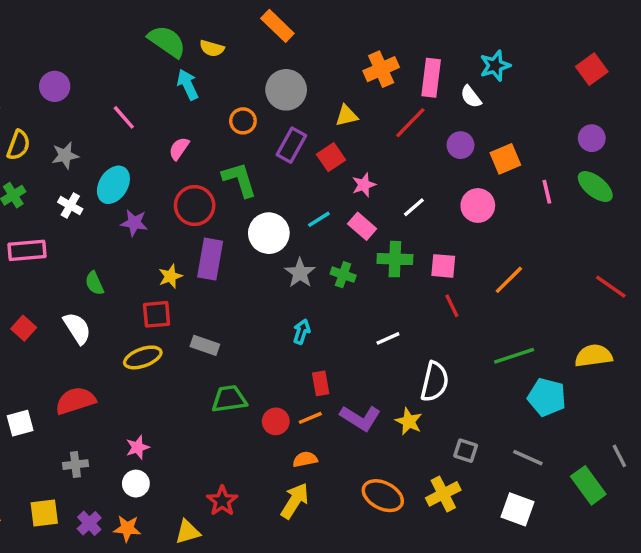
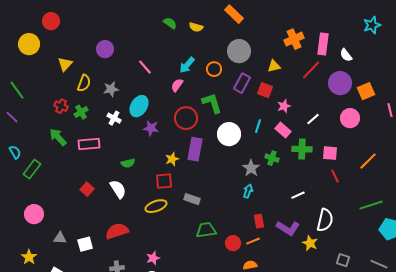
green semicircle: (167, 41) -> (170, 23), size x0.6
cyan star: (495, 66) -> (372, 25), moved
cyan arrow: (188, 85) -> (187, 65), moved, turned -114
purple circle: (461, 145) -> (340, 83), size x1.5
red square: (331, 157) -> (265, 90), turned -35
cyan line: (319, 219) -> (258, 126), turned -40
gray star: (300, 273) -> (251, 168), moved
green semicircle: (94, 283) -> (128, 163), turned -80
purple L-shape: (360, 418) -> (288, 228), moved

